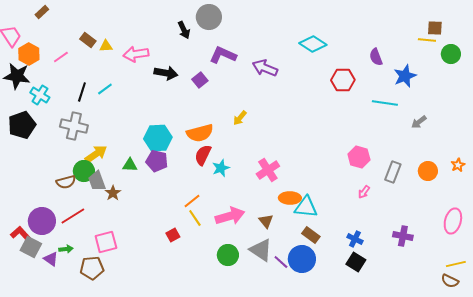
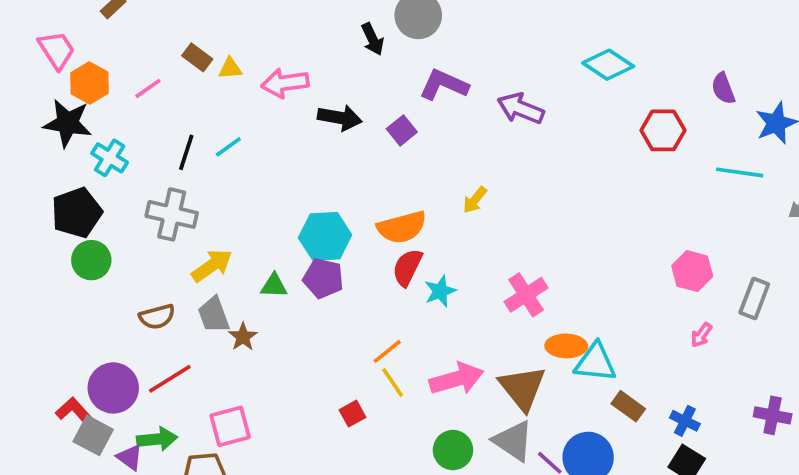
green circle: (84, 171) -> (91, 260), moved
brown triangle: (266, 221) -> (522, 388), size x1.8
brown rectangle: (311, 235) -> (628, 406), moved
green arrow: (66, 249) -> (157, 439), size x1.5

